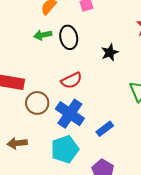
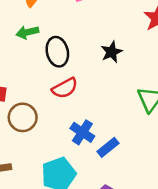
black ellipse: (69, 37) -> (57, 52), moved
blue cross: (70, 114) -> (82, 132), moved, size x0.7

